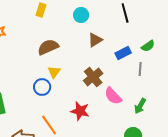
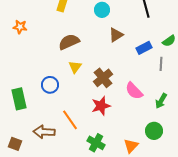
brown cross: (93, 77) -> (103, 78), moved
blue circle: (42, 87) -> (50, 85), moved
red star: (80, 111) -> (101, 106), turned -30

